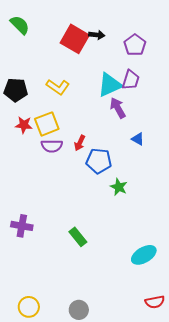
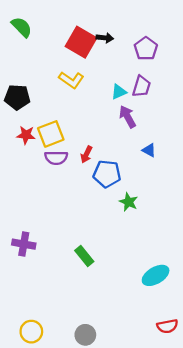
cyan triangle: (110, 85) -> (119, 92), size x0.6
yellow L-shape: (58, 87) -> (71, 80), moved

